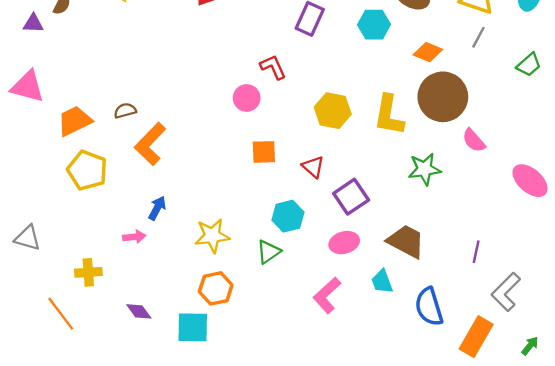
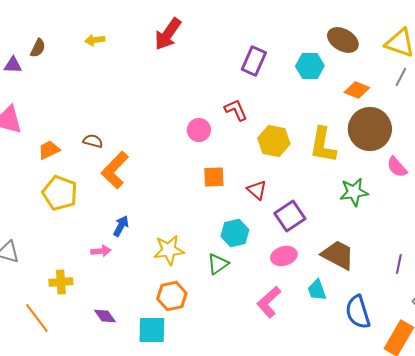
red L-shape: (273, 67) -> (236, 110), moved
brown semicircle: (125, 111) -> (93, 141), turned 30
orange trapezoid: (75, 121) -> (49, 150), size x0.7

